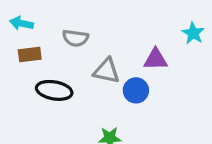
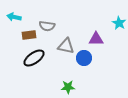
brown rectangle: (30, 54) -> (29, 35), moved
black ellipse: (54, 90) -> (34, 58), turned -45

